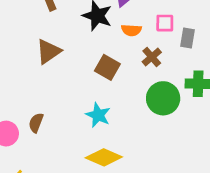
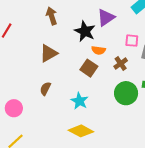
orange semicircle: (131, 30) -> (98, 50), moved
brown semicircle: (36, 123) -> (45, 89), moved

